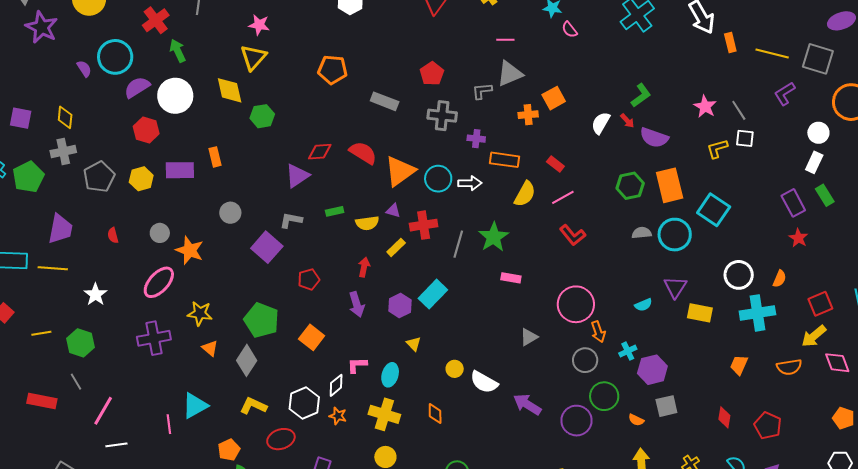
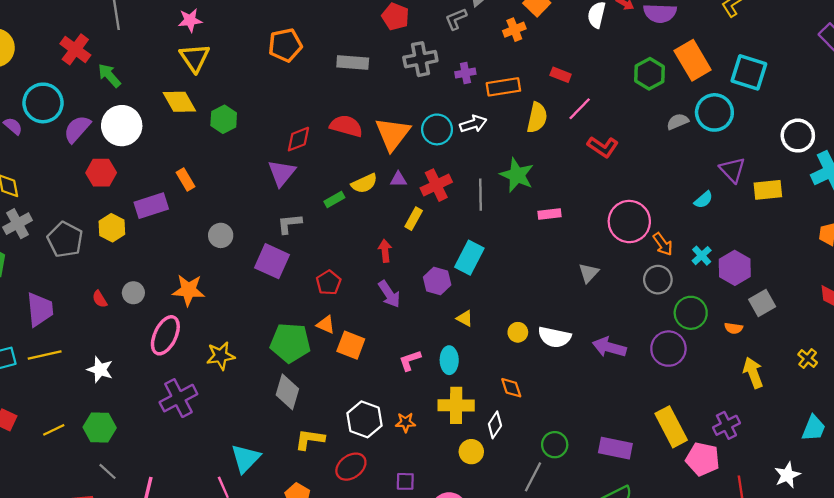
yellow semicircle: (367, 223) -> (364, 183), moved
gray circle: (160, 233) -> (133, 293), moved
orange triangle: (210, 348) -> (326, 325), moved
white diamond: (336, 385) -> (495, 425), moved

